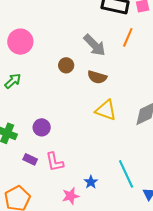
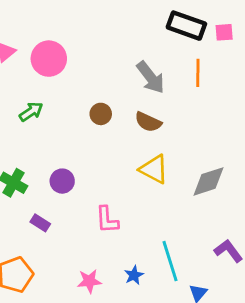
orange line: (128, 37) -> (198, 73), turned -30
brown circle: (66, 65) -> (101, 114), moved
pink L-shape: (55, 162) -> (107, 220), moved
blue star: (91, 182) -> (134, 275), moved

